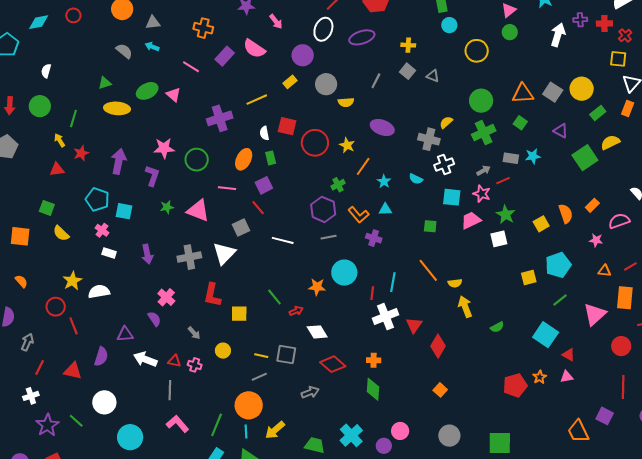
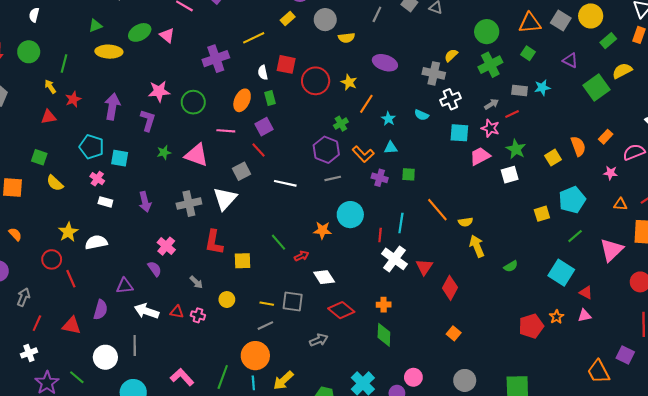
green square: (430, 226) -> (409, 174), moved
white cross: (385, 317) -> (394, 259), turned -30
gray line: (170, 390) -> (135, 345), moved

